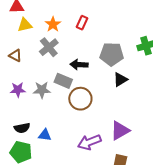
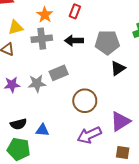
yellow triangle: (25, 25) -> (16, 27), moved
gray cross: (49, 47) -> (42, 39), turned 36
black arrow: (79, 65) -> (74, 41), moved
gray rectangle: (63, 81) -> (59, 73), turned -42
brown circle: (80, 99) -> (85, 101), moved

